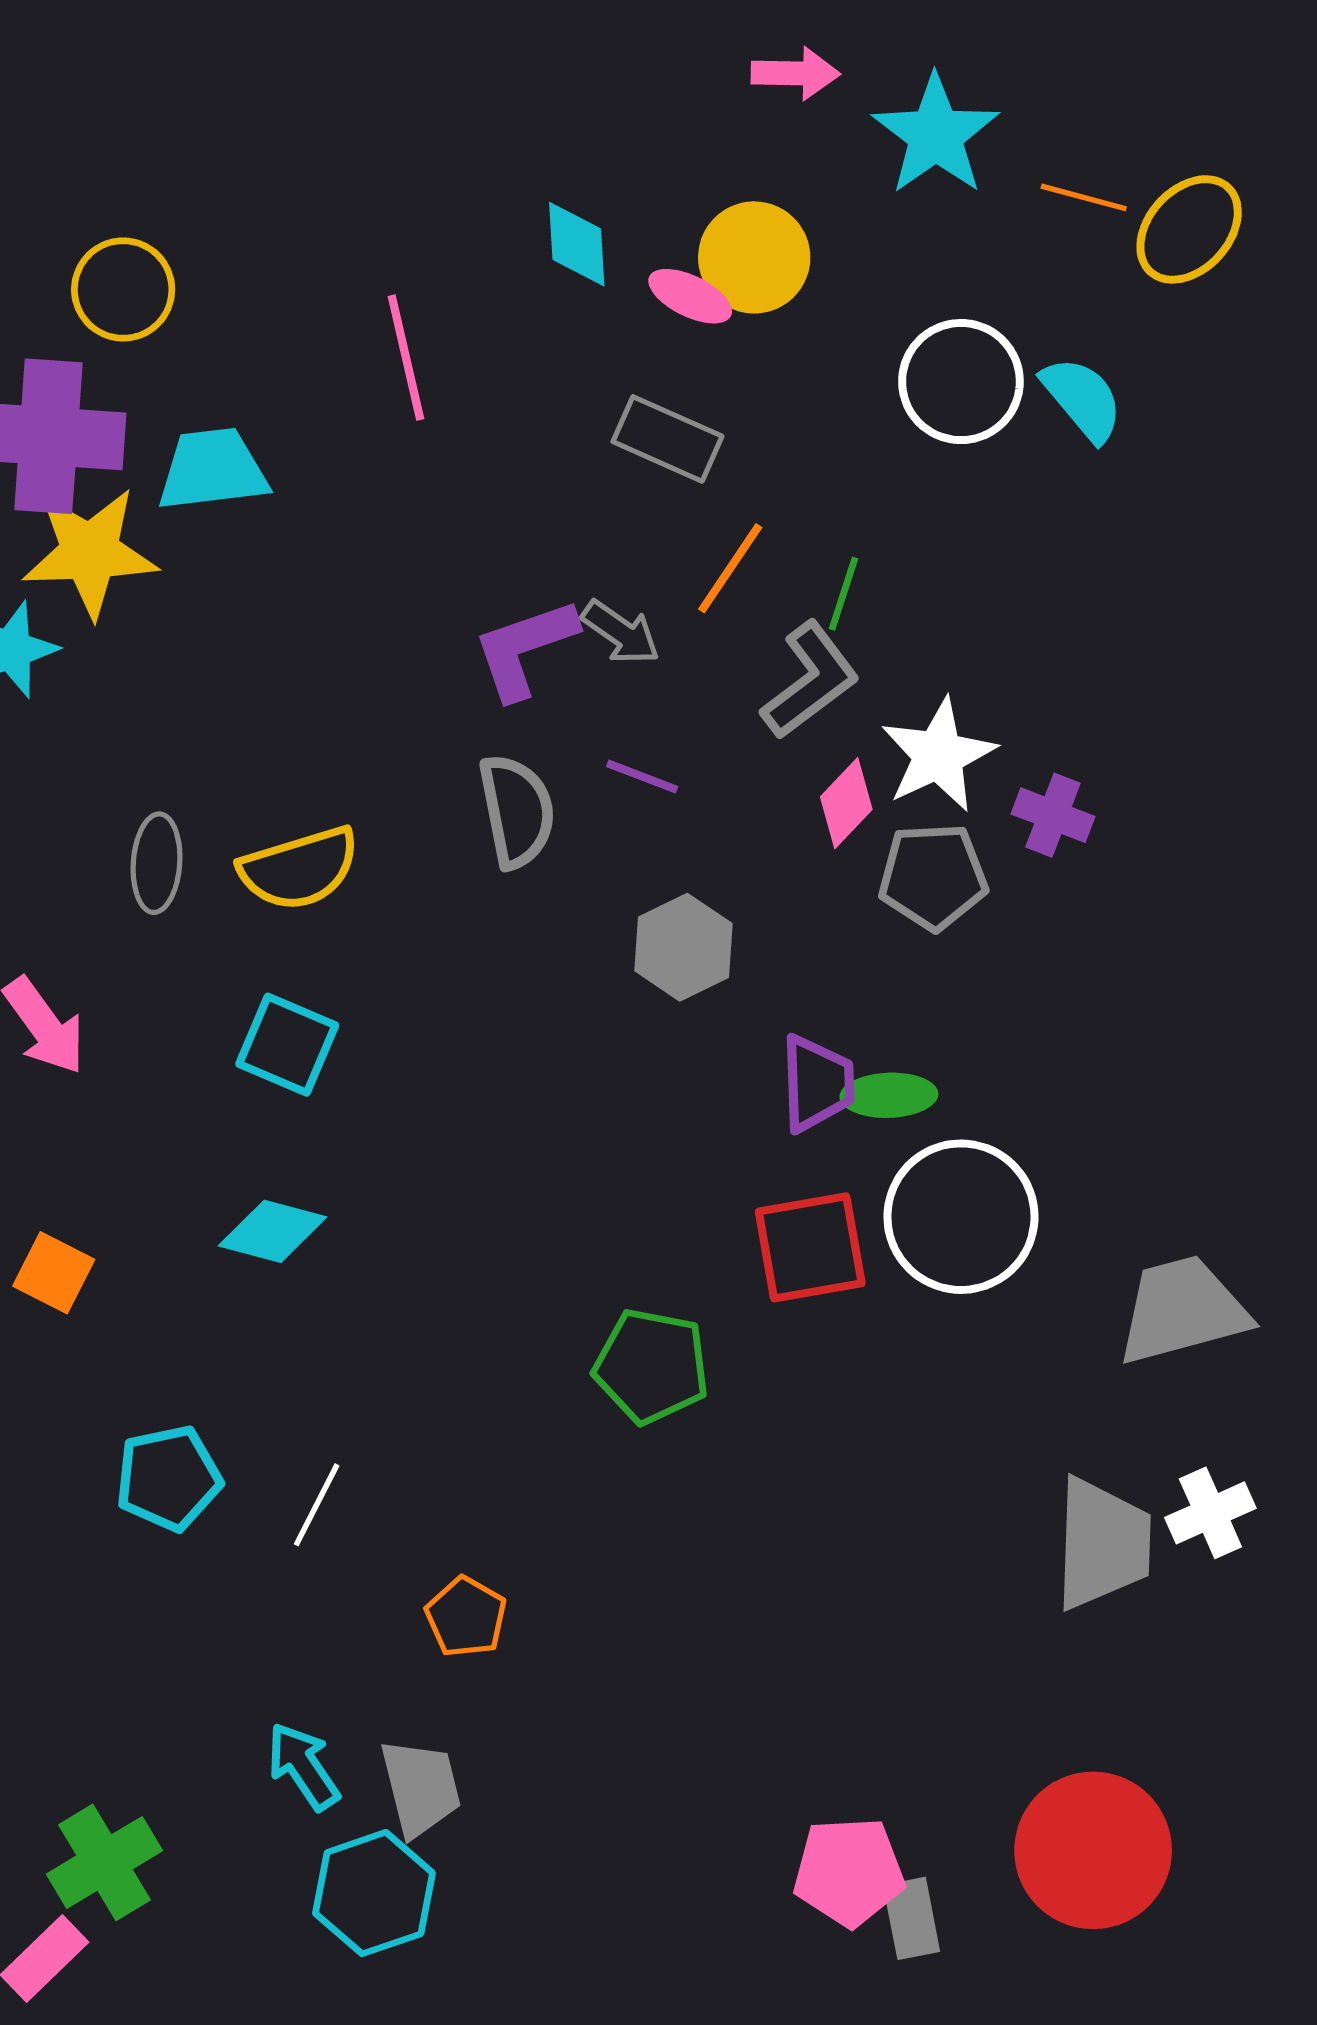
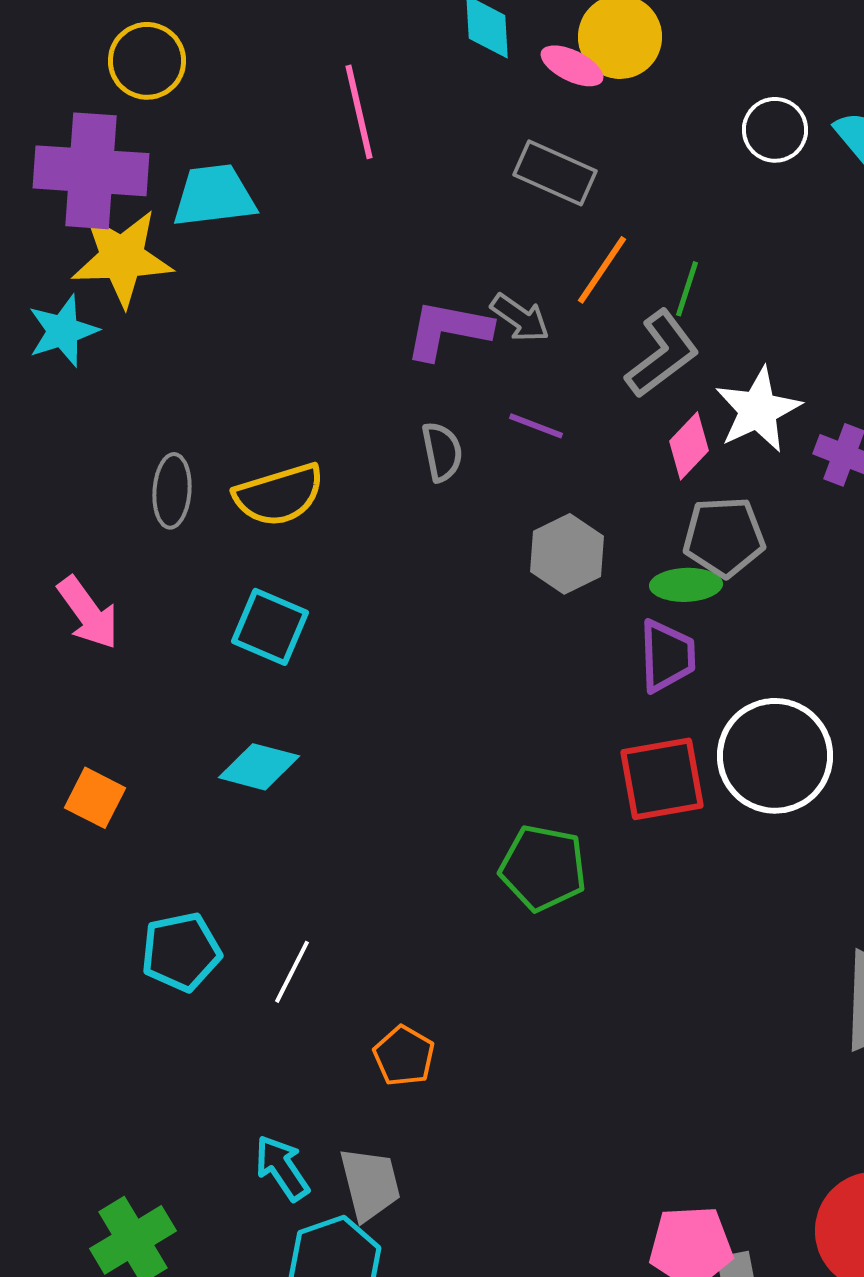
white circle: (961, 382) -> (775, 130), size x0.7
purple L-shape: (525, 648) -> (448, 330), turned 30
gray semicircle: (517, 811) -> (442, 452), size x0.7
gray pentagon: (933, 877) -> (724, 537), moved
green ellipse: (889, 1095) -> (686, 585), moved

